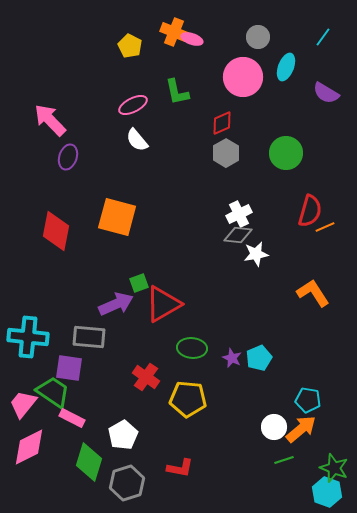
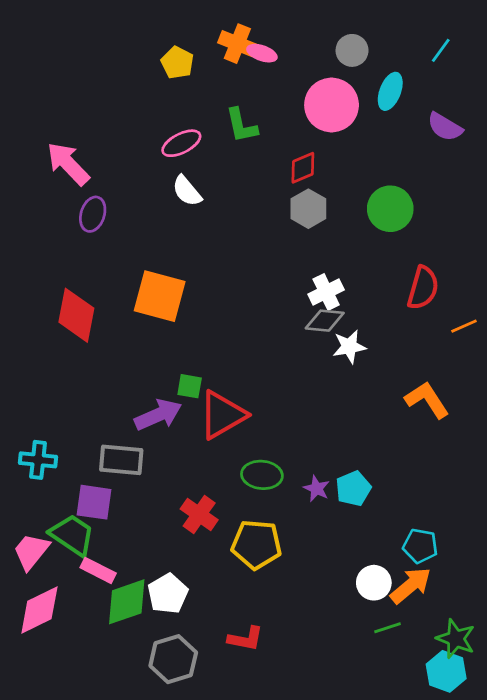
orange line: (325, 227) -> (464, 326), moved
green square: (139, 283) -> (190, 386), turned 30
cyan cross: (28, 337) -> (38, 460), size x0.7
green diamond: (89, 462) -> (127, 602), moved, turned 54

